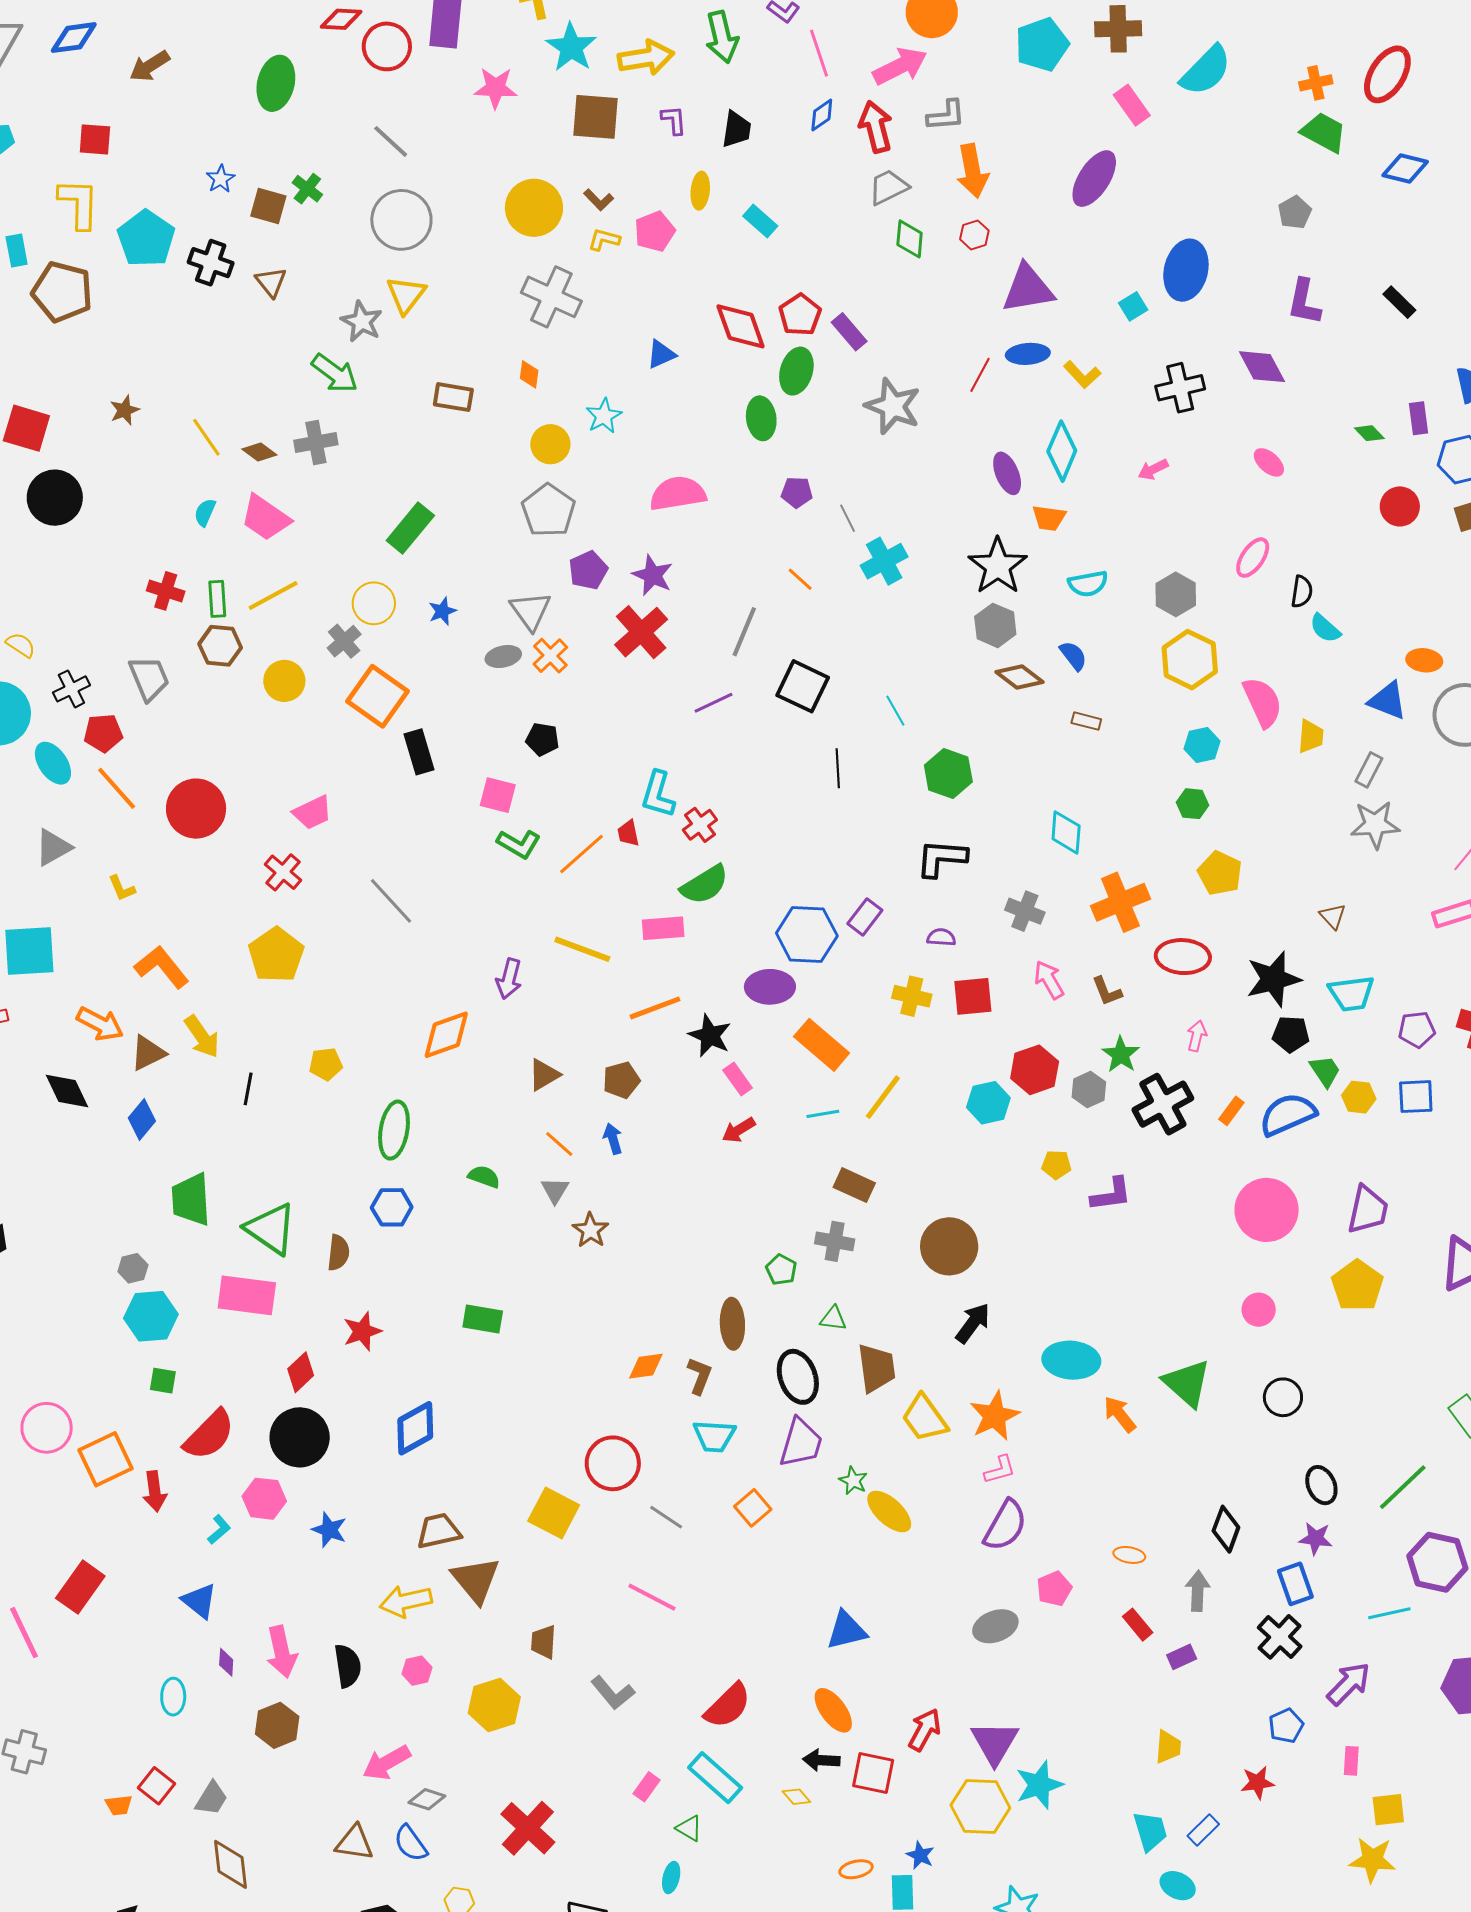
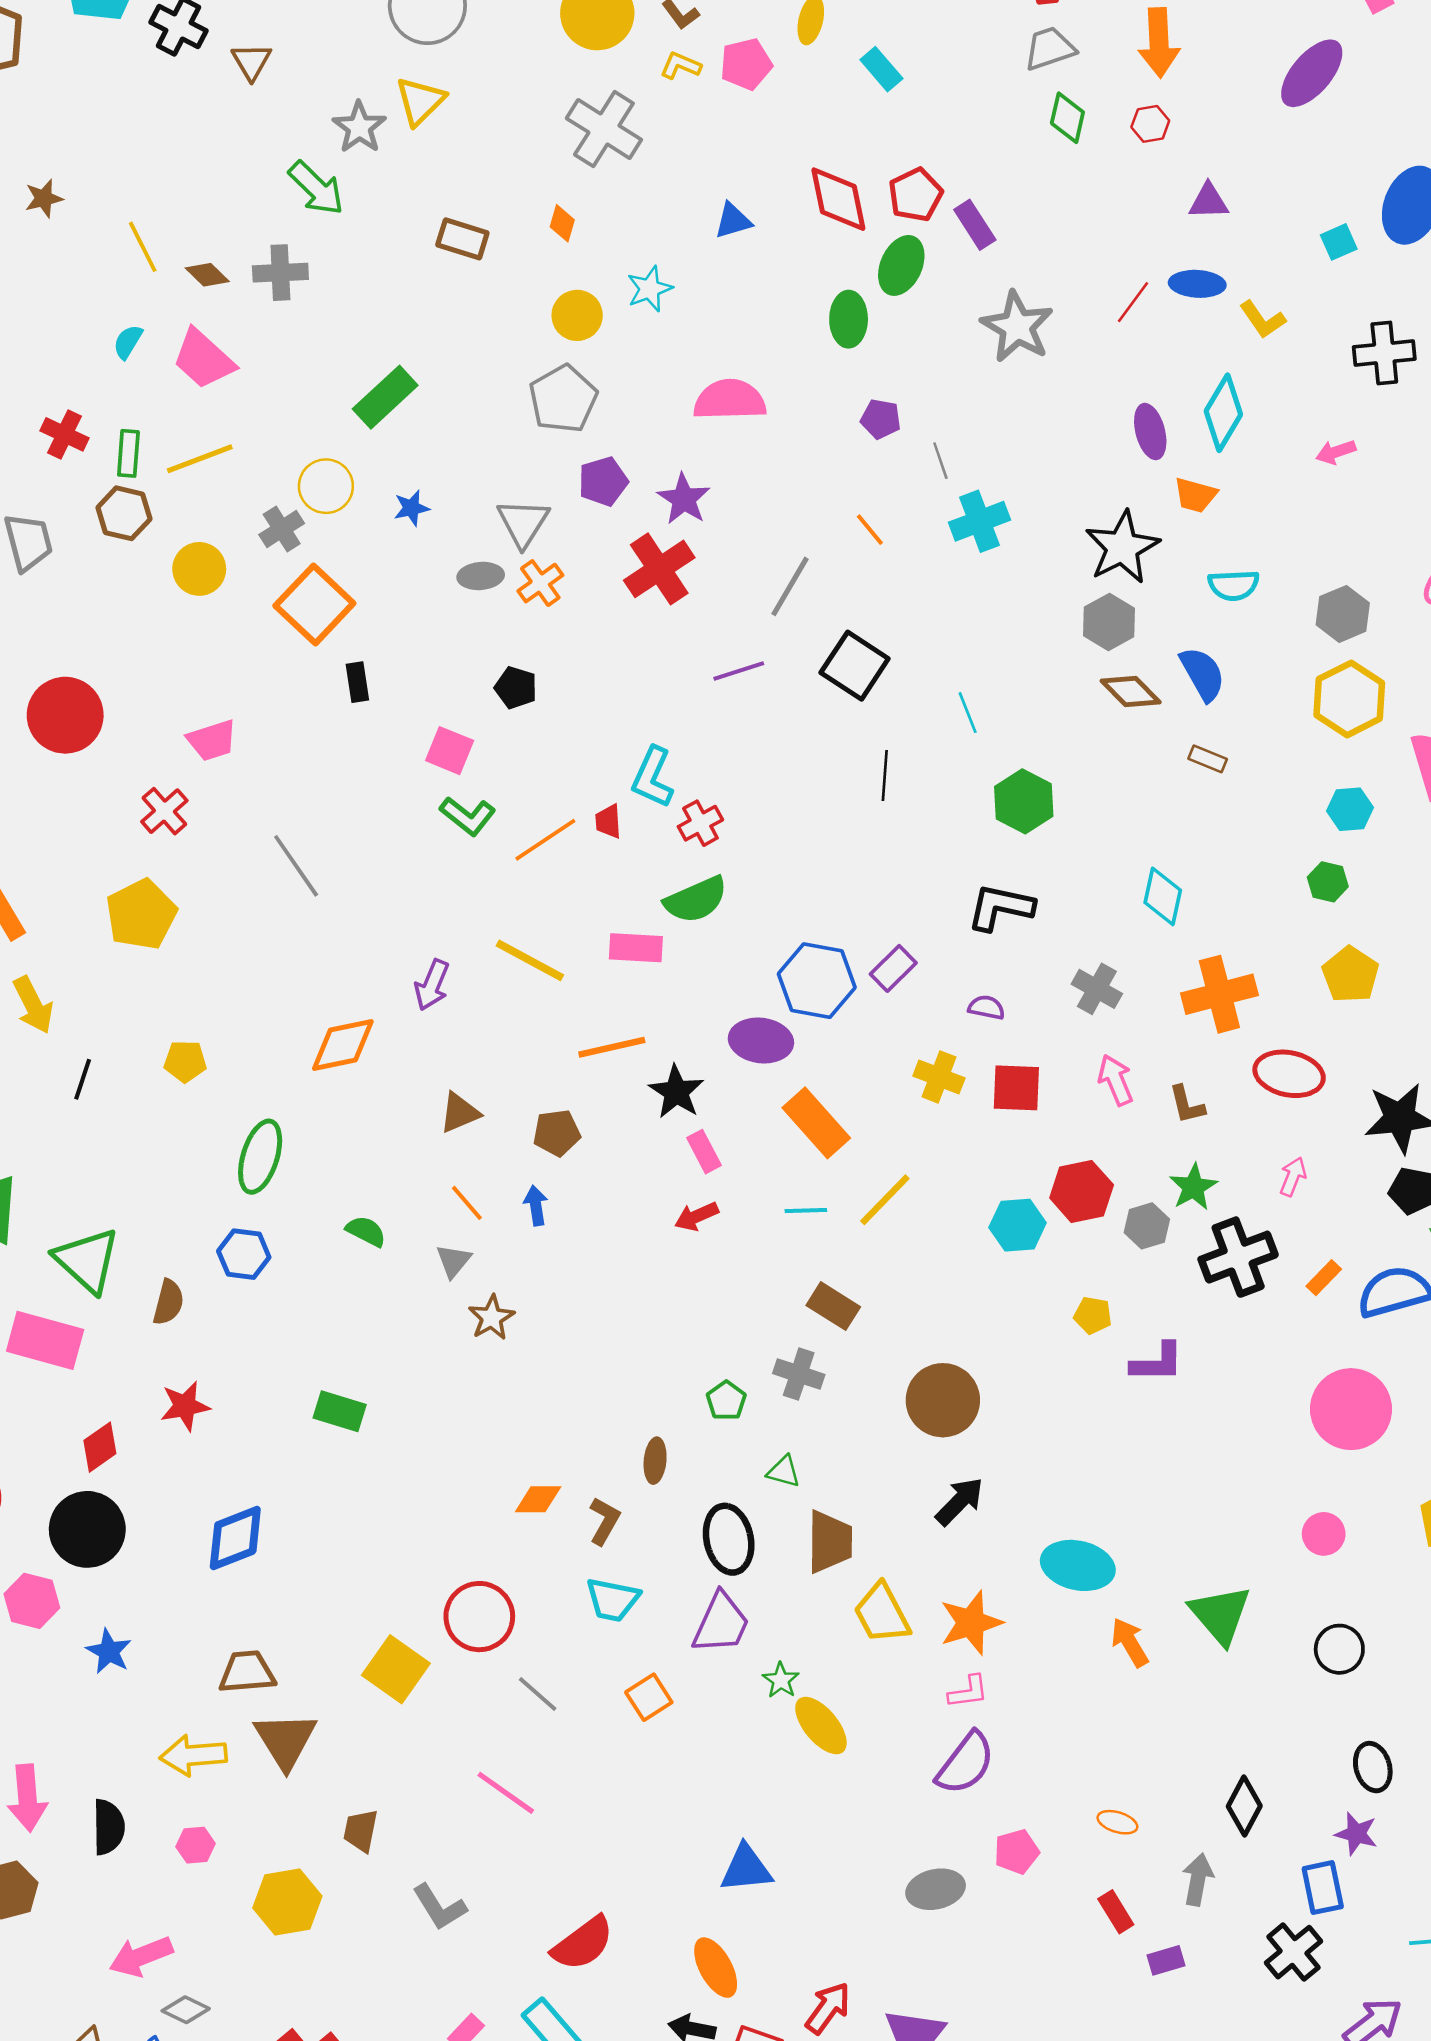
purple triangle: (1028, 289) -> (1209, 201), size x0.6
blue semicircle: (1073, 656) -> (1203, 674), size x1.4
black rectangle: (419, 752) -> (357, 682), size x0.7
brown ellipse: (732, 1324) -> (655, 1461), size x0.7

